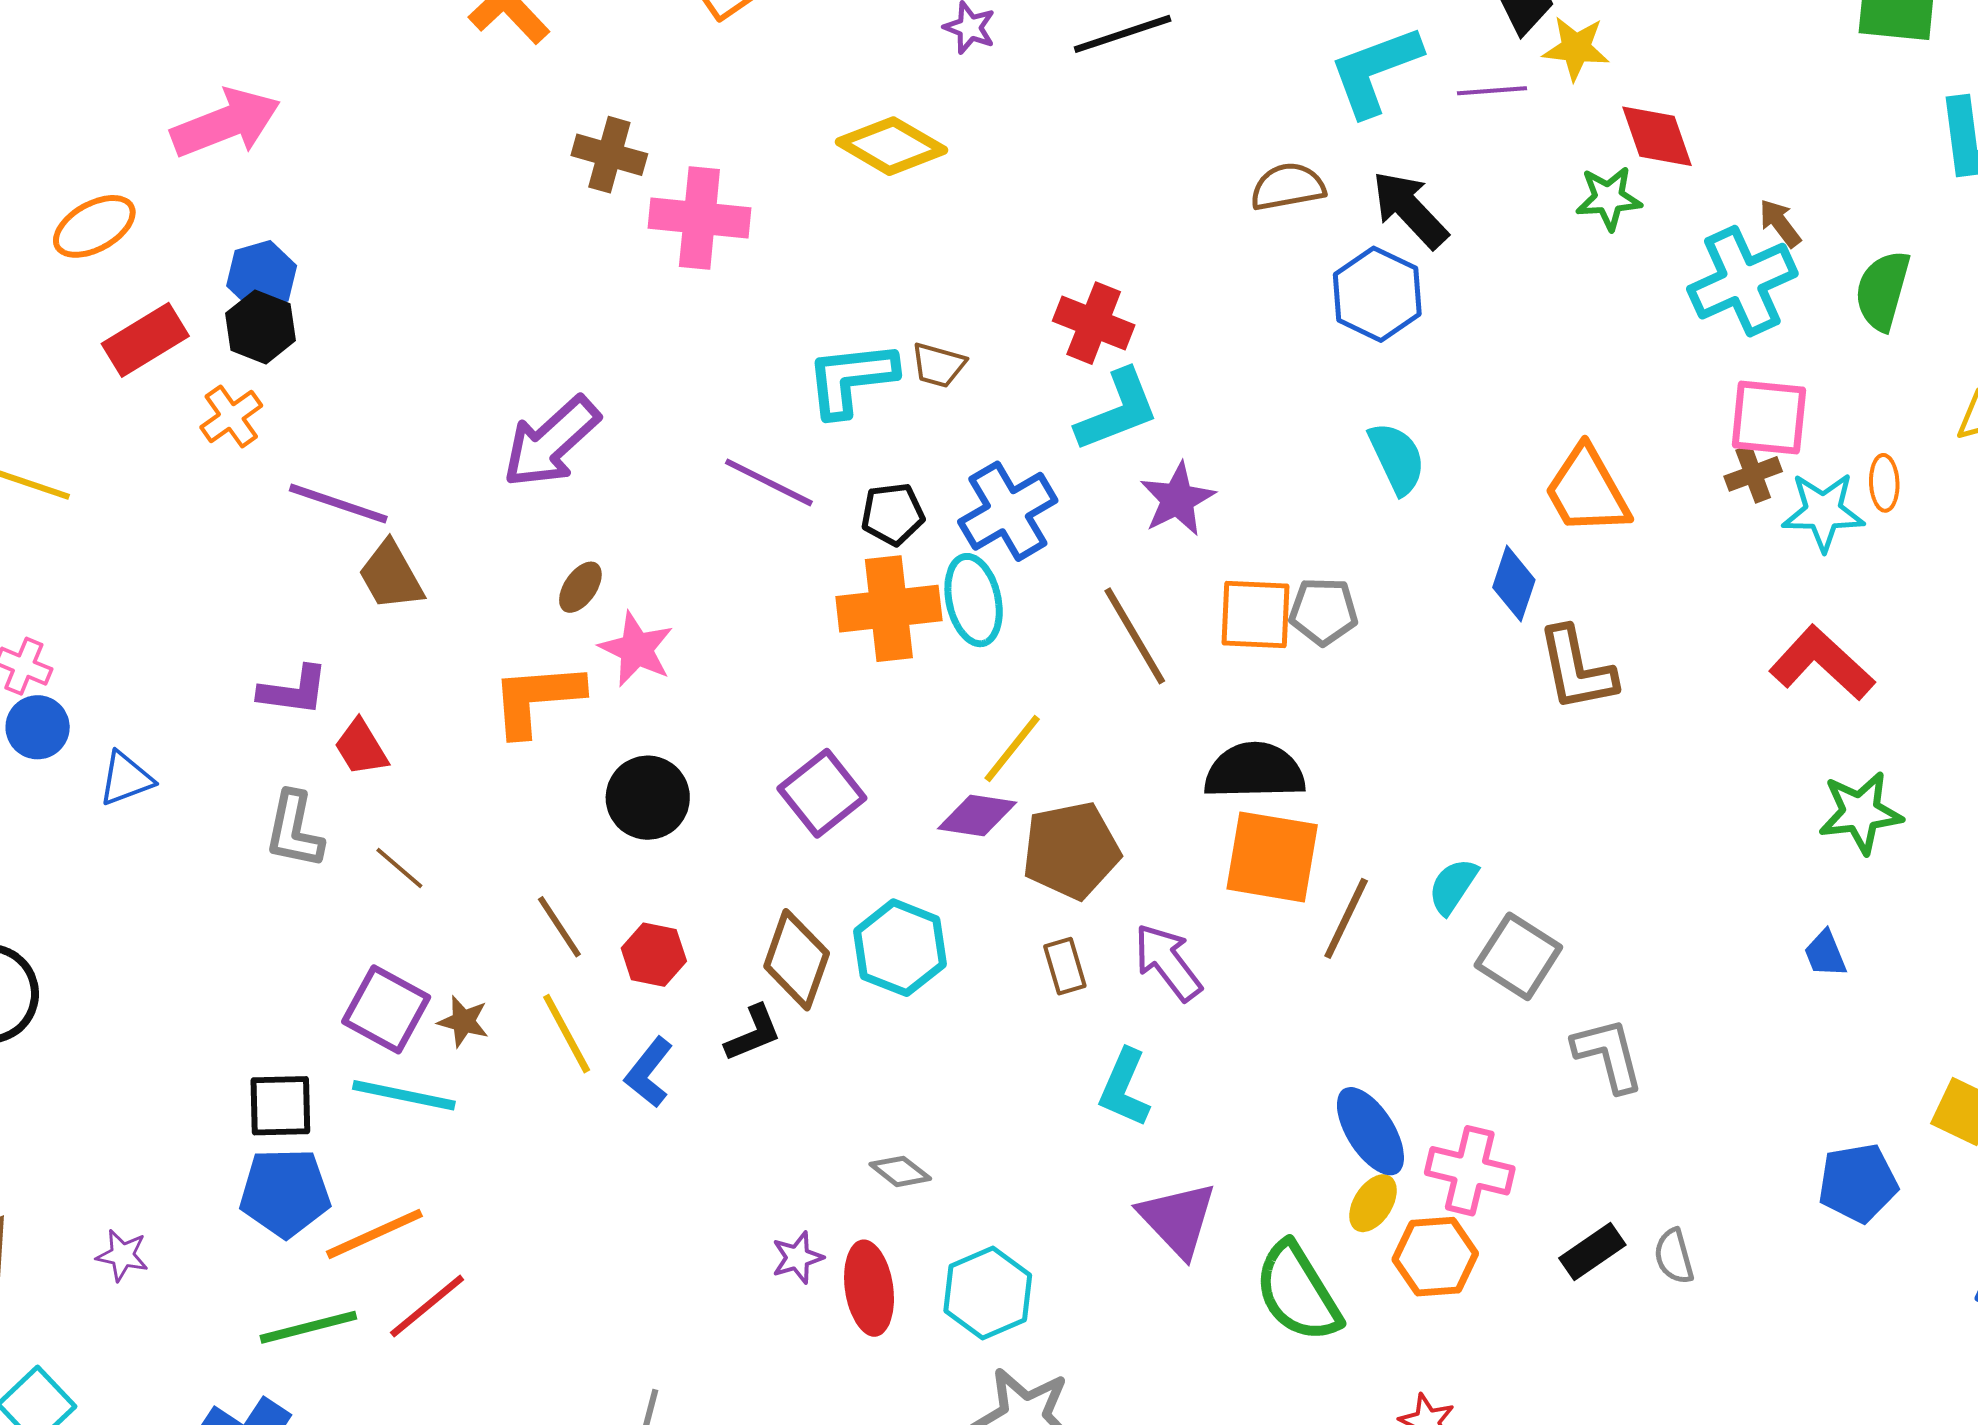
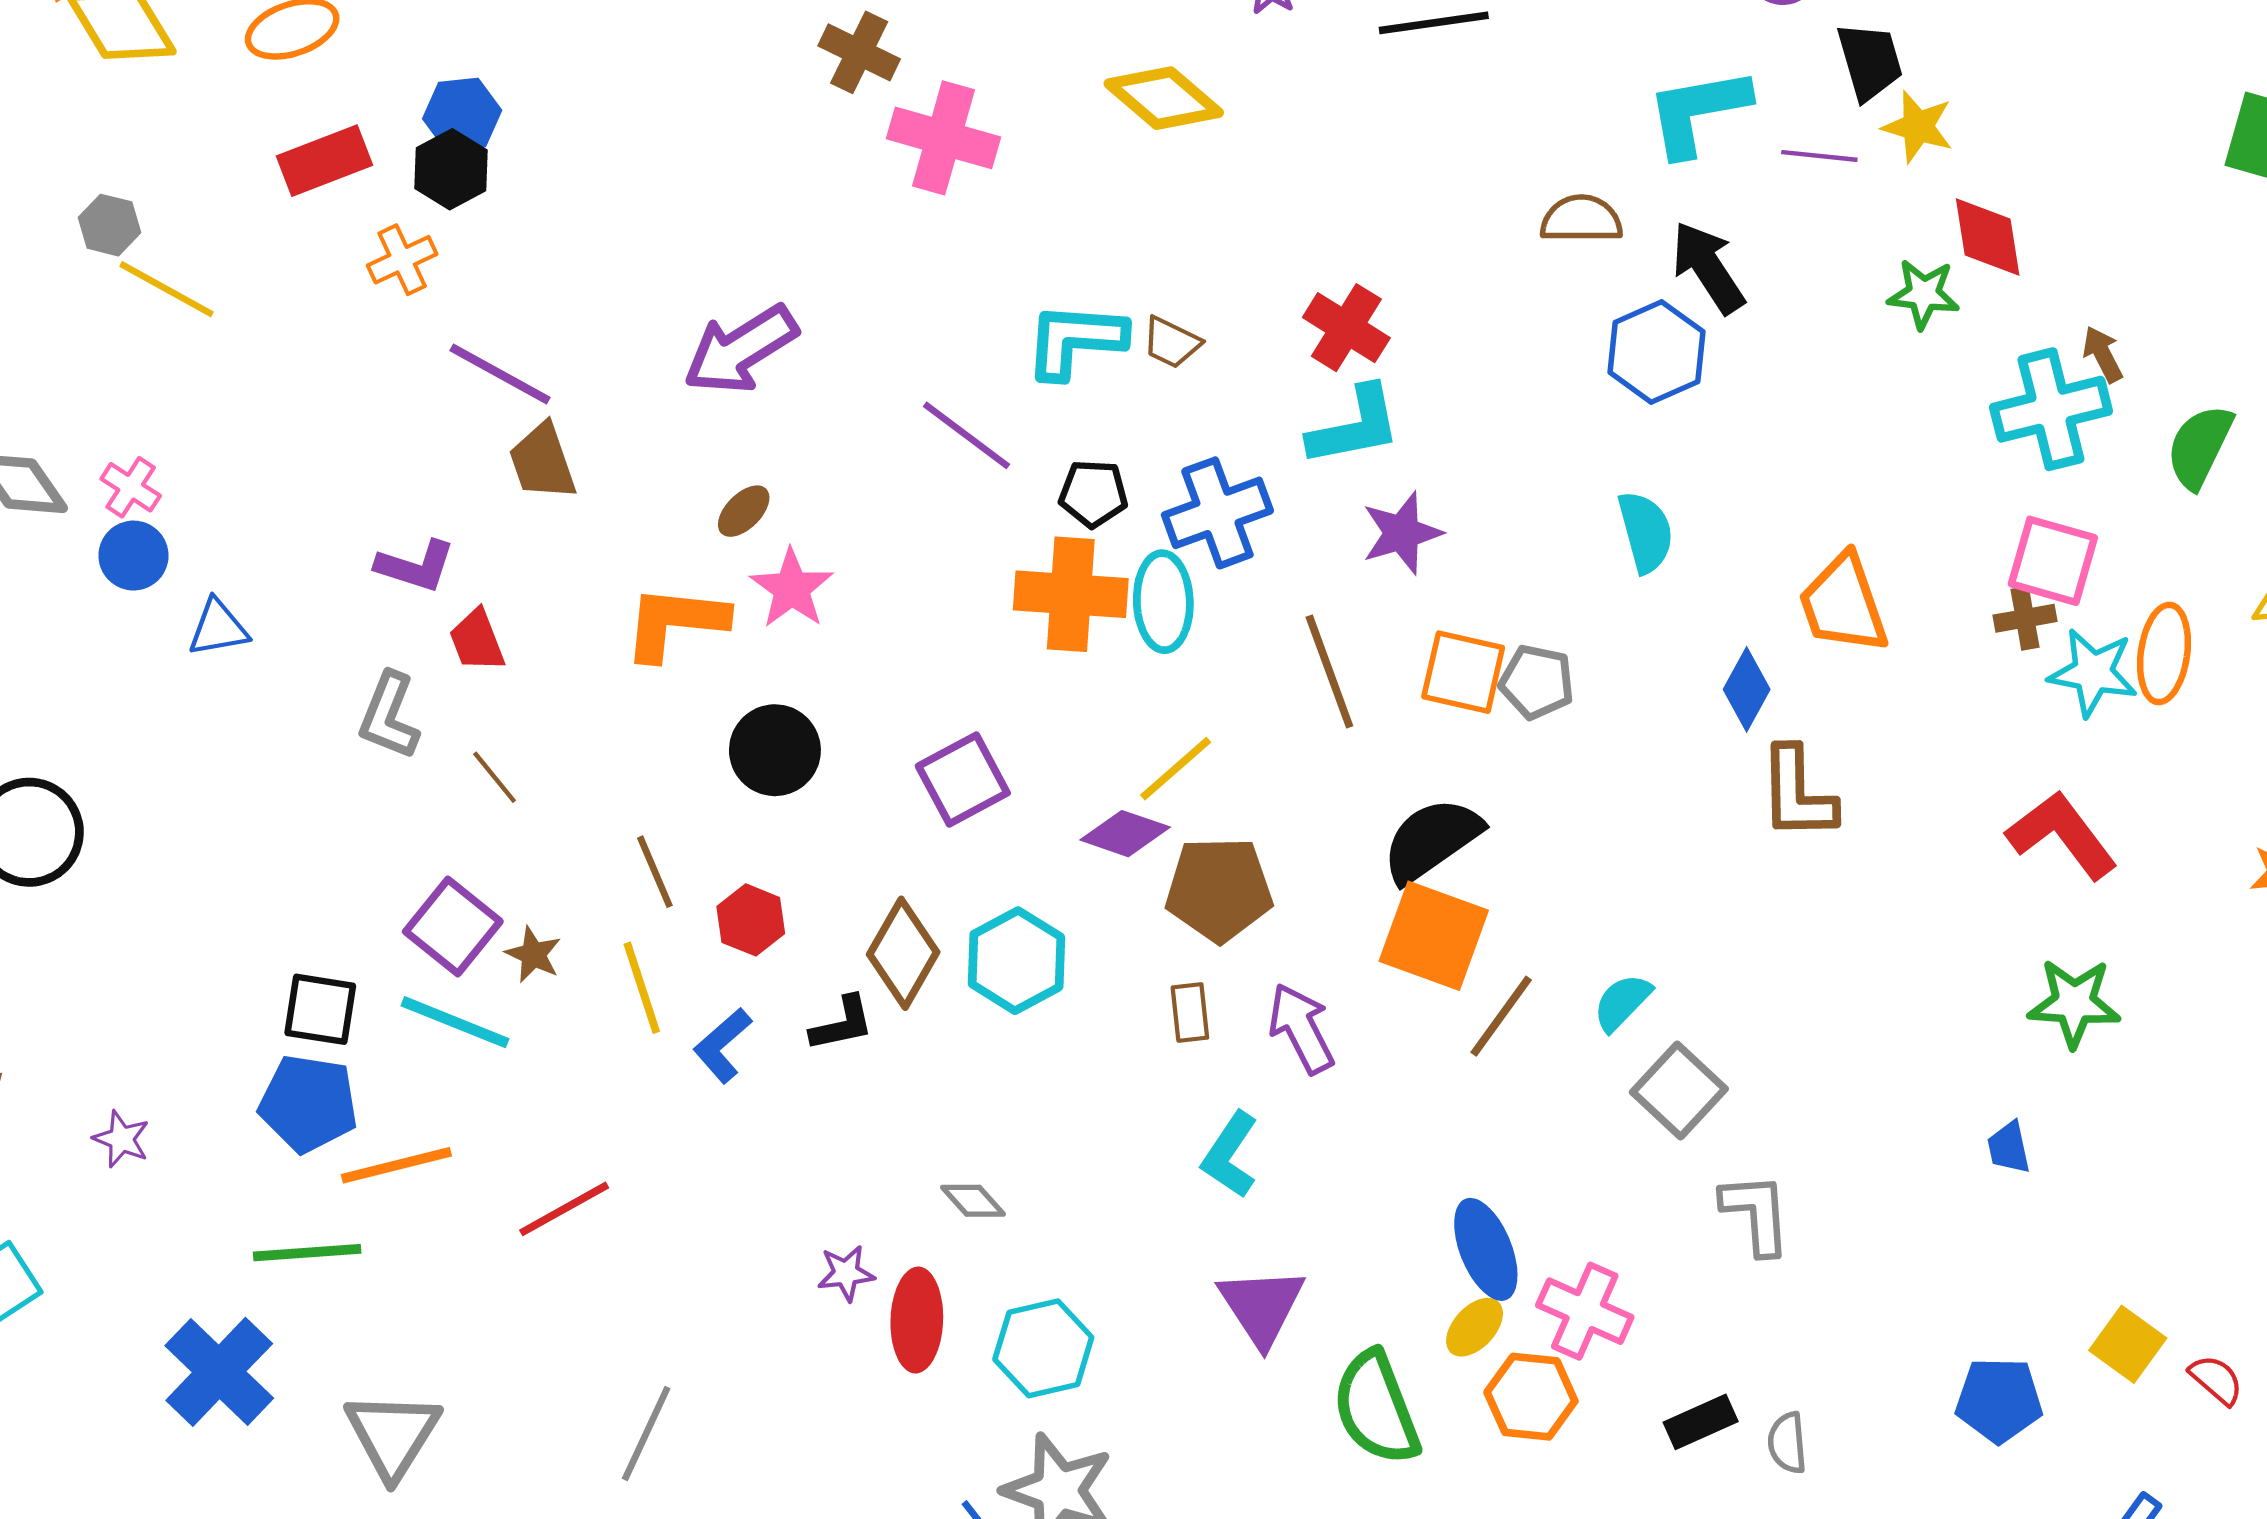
orange ellipse: (1884, 483) -> (2164, 653), size x1.6
black semicircle: (1254, 771) -> (1432, 840), turned -44
red line: (427, 1306) -> (564, 1209), moved

